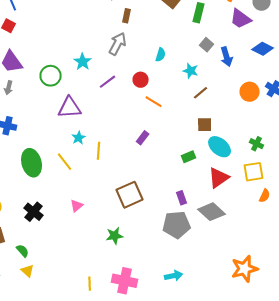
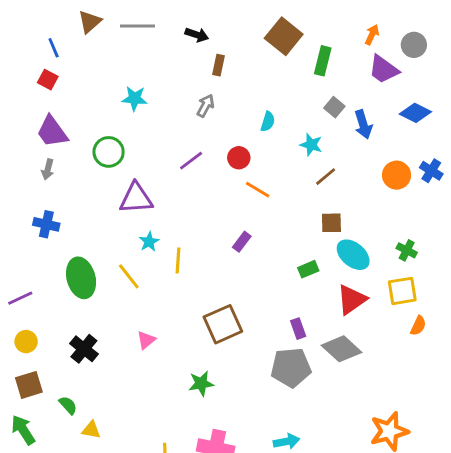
gray arrow: (118, 44) -> (205, 106), size x0.7
cyan star: (83, 62) -> (135, 98), moved, turned -30
yellow triangle: (28, 271) -> (91, 430), moved, turned -32

